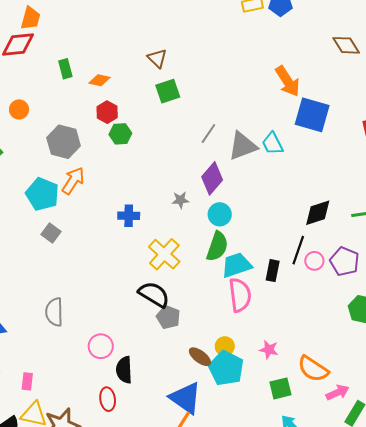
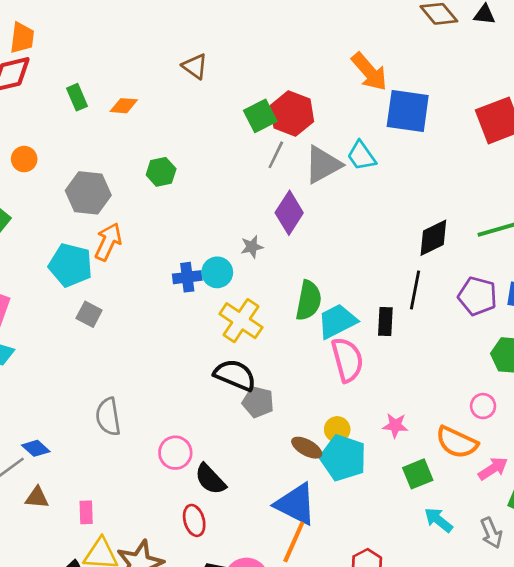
green square: (168, 91) -> (260, 116), moved
red hexagon: (107, 112) -> (292, 113), moved, size x1.5
cyan circle: (220, 214) -> (217, 272), moved
pink circle: (314, 261) -> (483, 406), moved
black semicircle: (124, 370) -> (210, 479), turned -32

